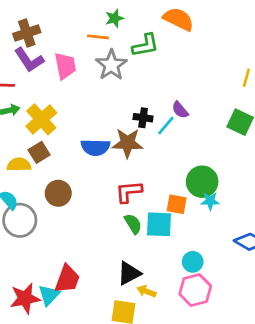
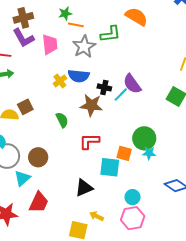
green star: (114, 18) -> (65, 14), moved
purple semicircle: (180, 110) -> (132, 84), size x1.5
yellow cross: (41, 119) -> (60, 81), moved, size x0.6
blue semicircle: (95, 147) -> (79, 76), moved
brown circle: (58, 193) -> (38, 157), moved
green semicircle: (133, 224) -> (62, 120), moved
black triangle: (129, 273) -> (84, 188), moved
cyan triangle: (49, 295) -> (22, 178), moved

